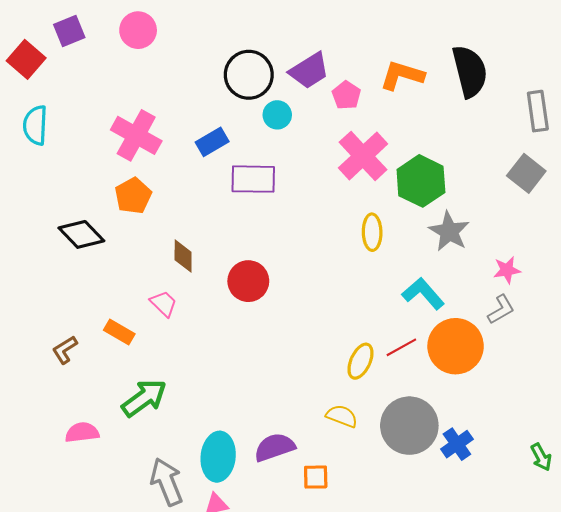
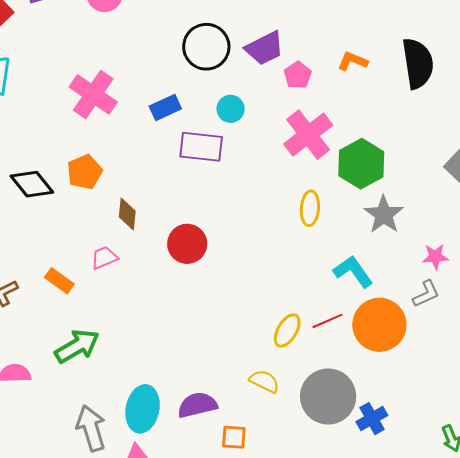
orange L-shape: (402, 75) -> (353, 61), size x0.7
cyan circle: (277, 115) -> (231, 109), moved
orange pentagon: (133, 196) -> (85, 172), moved
pink trapezoid: (164, 304) -> (104, 258), turned -72

